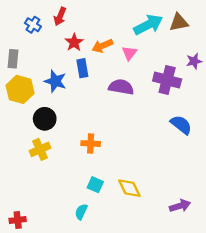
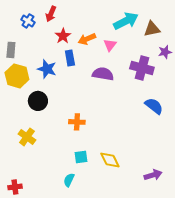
brown triangle: (179, 22) -> (152, 29), moved
yellow cross: (40, 149) -> (27, 137), moved, turned -30
cyan square: (95, 185) -> (81, 157), turned -32

